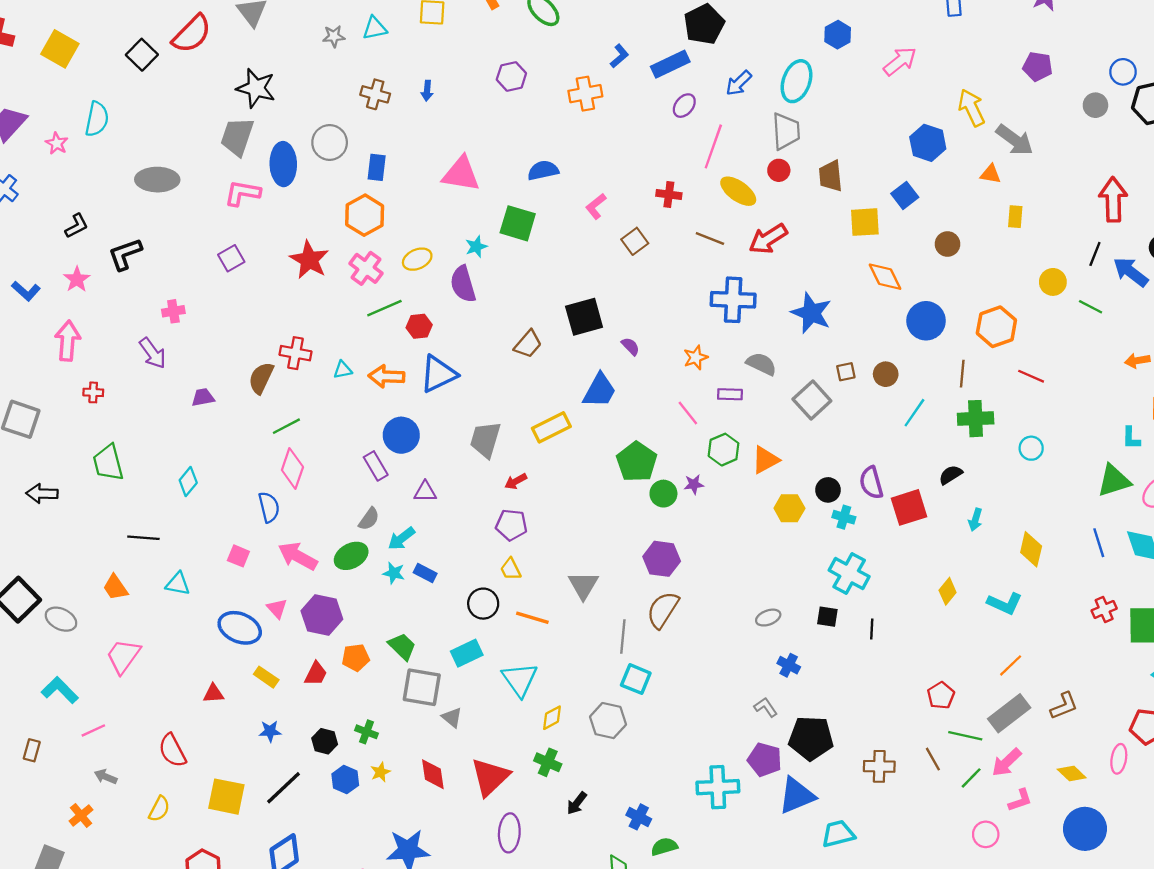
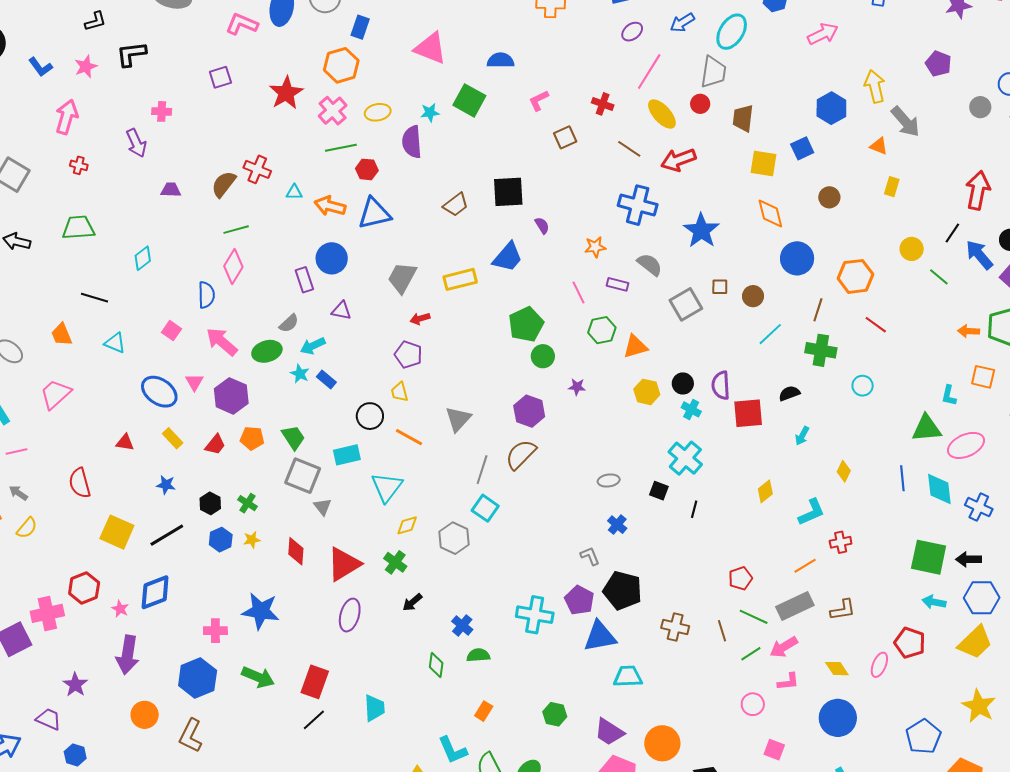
green trapezoid: (108, 463) -> (78, 228), turned 88
purple star: (694, 484) -> (577, 387), moved
yellow diamond: (1031, 549) -> (844, 471), size x0.7
cyan L-shape: (1005, 603) -> (811, 512), turned -60
red cross: (1104, 609) -> (841, 542), moved
yellow semicircle: (159, 809) -> (27, 528), moved

